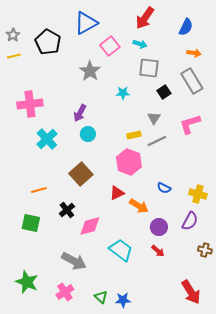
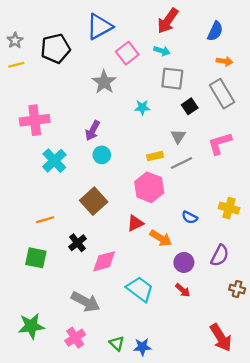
black pentagon: (48, 42) -> (56, 49), turned 30
yellow cross: (198, 194) -> (229, 208), moved
green star: (27, 282) -> (31, 326), turned -30

